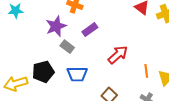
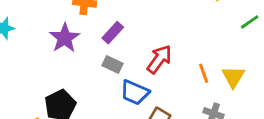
gray rectangle: (67, 47) -> (113, 64), moved
blue trapezoid: (77, 74) -> (135, 92), moved, turned 35

